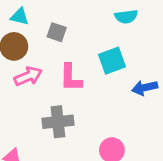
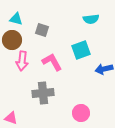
pink arrow: (28, 76) -> (22, 61), turned 120
pink L-shape: (71, 78) -> (52, 62), turned 150

